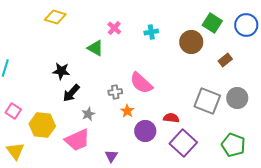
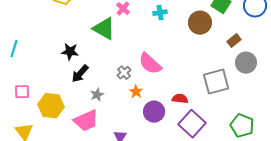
green triangle: (95, 48) -> (104, 29), size x1.4
gray cross: (115, 92) -> (124, 73), turned -32
gray circle: (237, 98) -> (246, 63), moved
gray square: (207, 101) -> (216, 82), turned -36
pink square: (13, 111) -> (22, 92), turned -35

